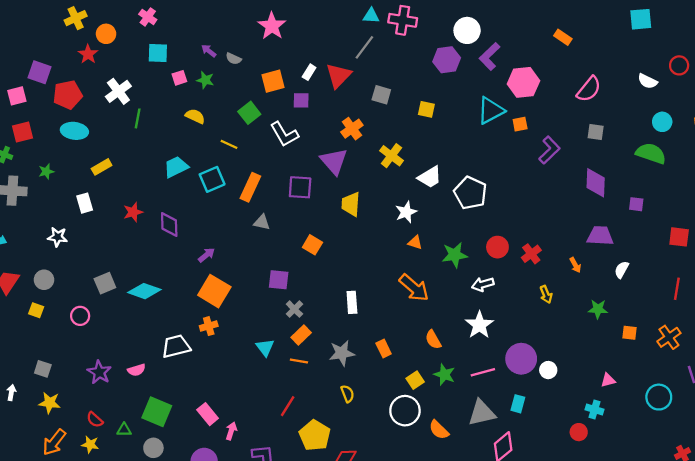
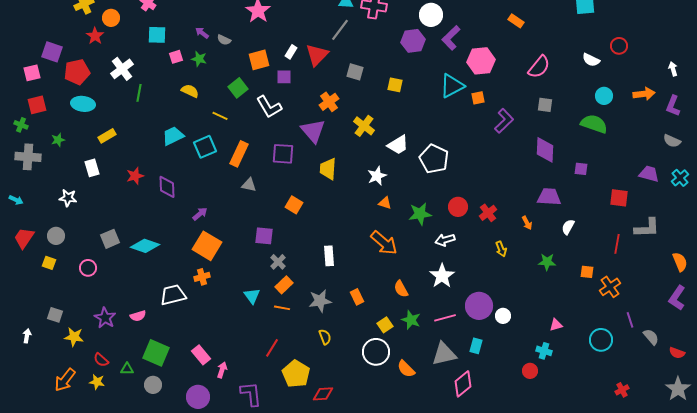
orange square: (629, 333) -> (587, 272), moved
yellow star: (50, 403) -> (74, 337), moved

